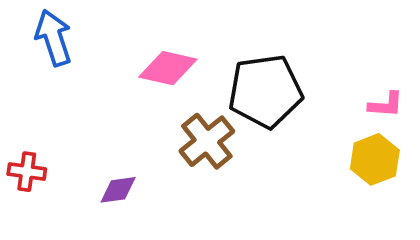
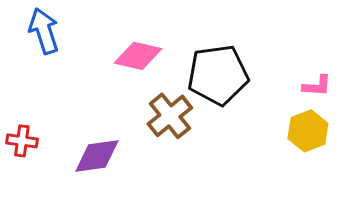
purple diamond: (118, 190) -> (97, 156), size x1.5

